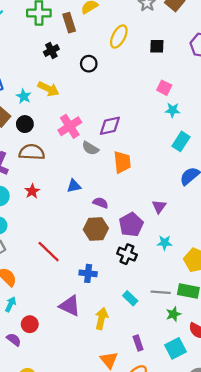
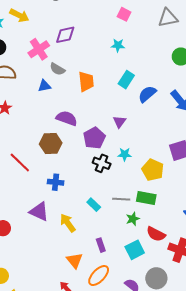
cyan star: (173, 110) -> (118, 45), moved
purple diamond: (110, 126) -> (65, 35), moved
cyan rectangle: (181, 141) -> (126, 80), moved
blue triangle: (74, 186) -> (44, 86), moved
purple semicircle: (100, 203) -> (67, 118), size x1.5
brown hexagon: (96, 229) -> (51, 144), moved
black cross: (127, 254) -> (102, 163), moved
yellow arrow: (102, 319) -> (68, 223), turned -48

